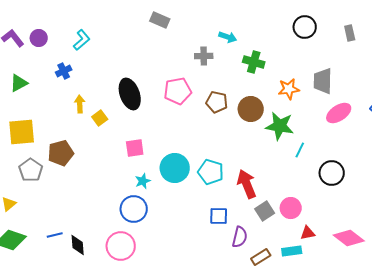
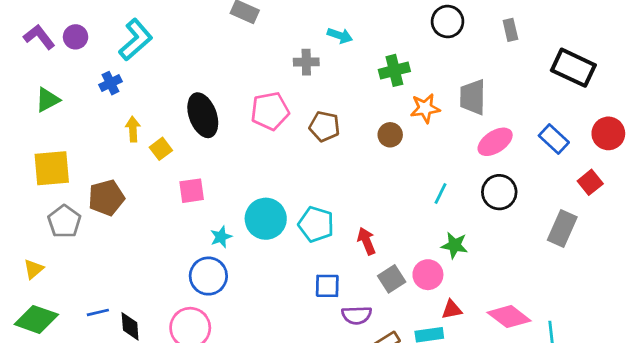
cyan L-shape: (82, 40) -> (136, 40), size x1.4
green cross: (254, 62) -> (394, 70), moved, turned -30
brown circle: (251, 109) -> (390, 135), moved, size x0.7
green star: (280, 126) -> (455, 245), moved, size x0.7
pink square: (135, 148) -> (192, 191), moved
black circle: (332, 173) -> (499, 192), moved
red arrow: (247, 184) -> (366, 241), size x0.7
purple semicircle: (240, 237) -> (357, 315), turned 75

